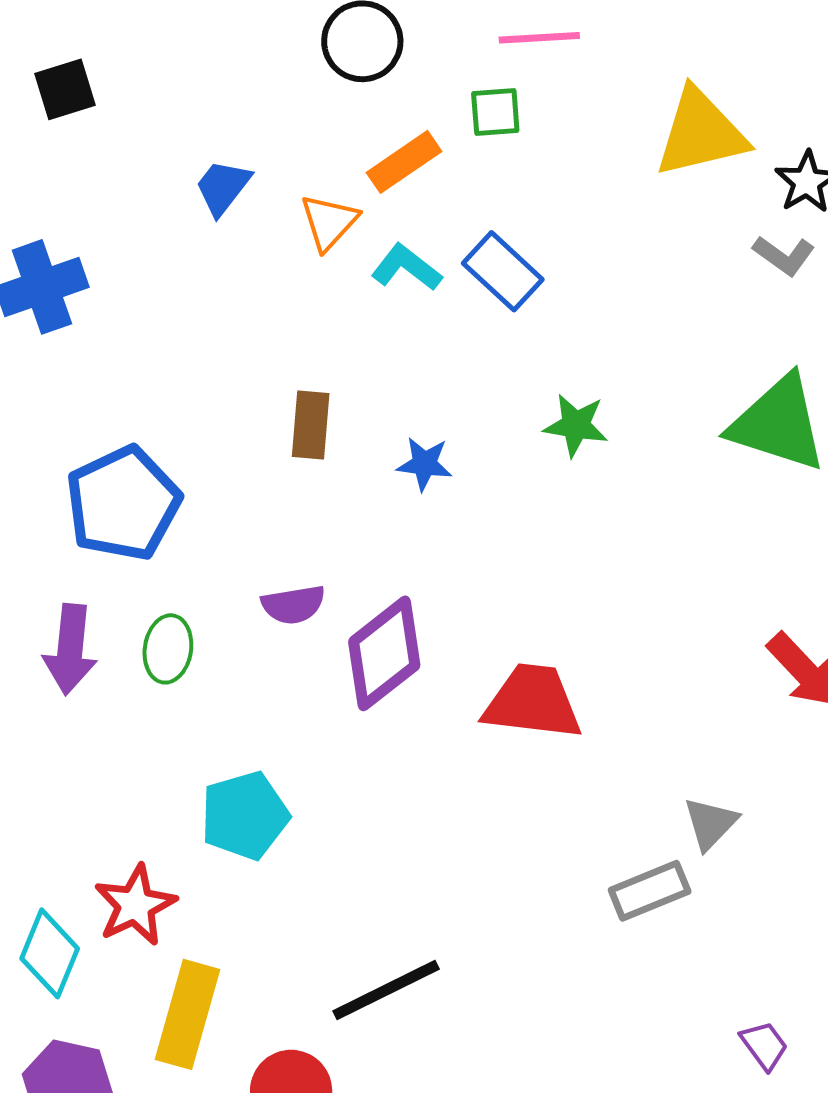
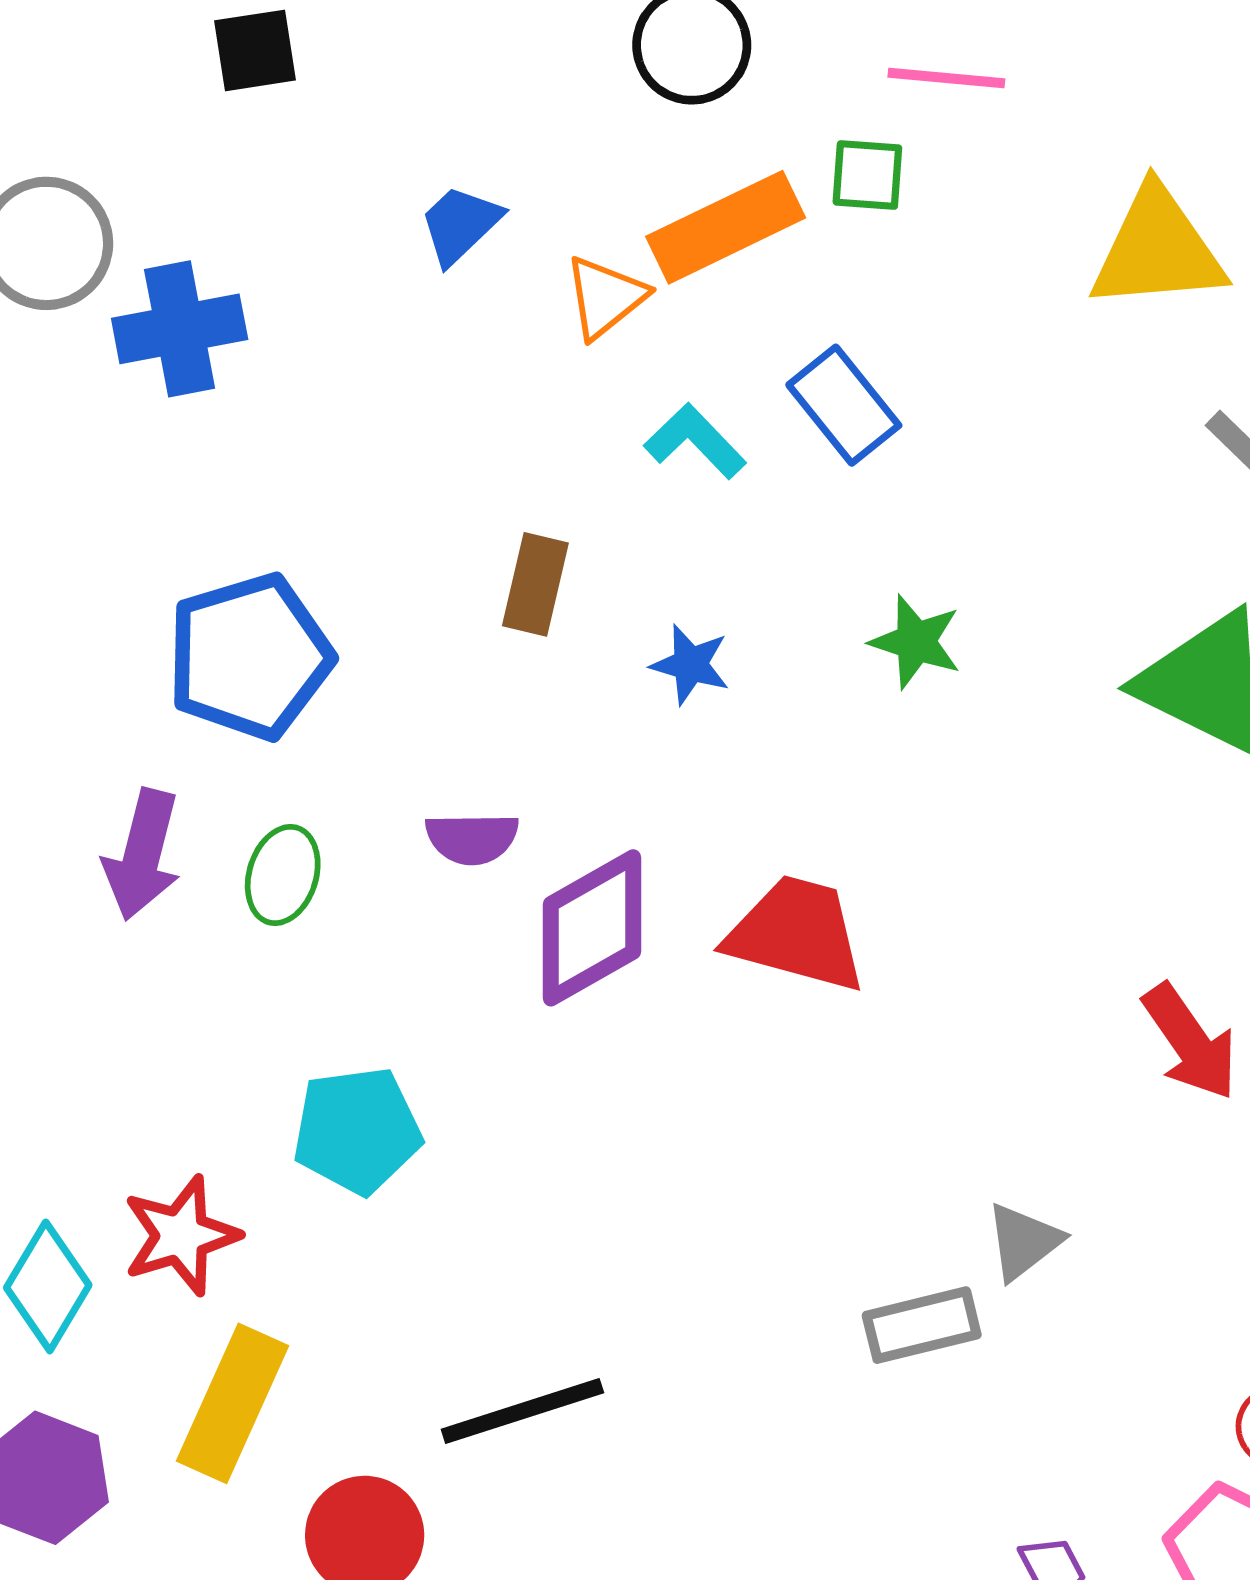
orange rectangle: (404, 162) -> (726, 227), size x1.4
cyan L-shape: (406, 268) -> (695, 441), moved
red trapezoid: (533, 702) -> (796, 934), moved

